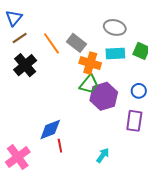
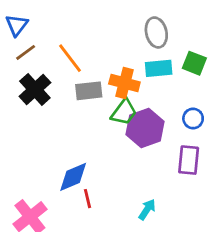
gray ellipse: (115, 27) -> (156, 32), turned 65
gray rectangle: (77, 43) -> (89, 91), moved, turned -42

